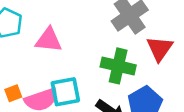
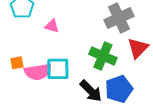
pink triangle: (49, 40) -> (52, 26), size x0.7

